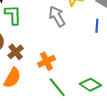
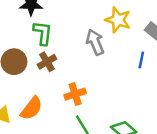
brown cross: (16, 52) -> (47, 62), moved

